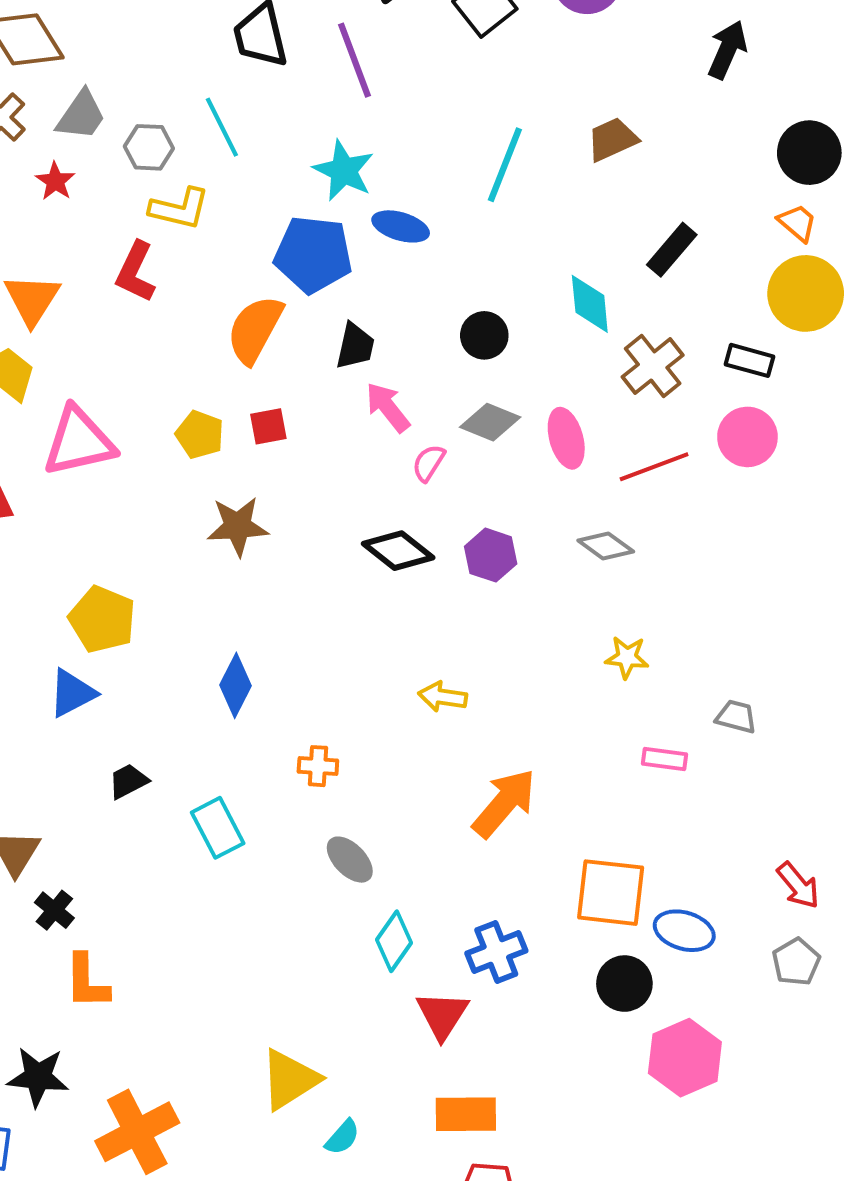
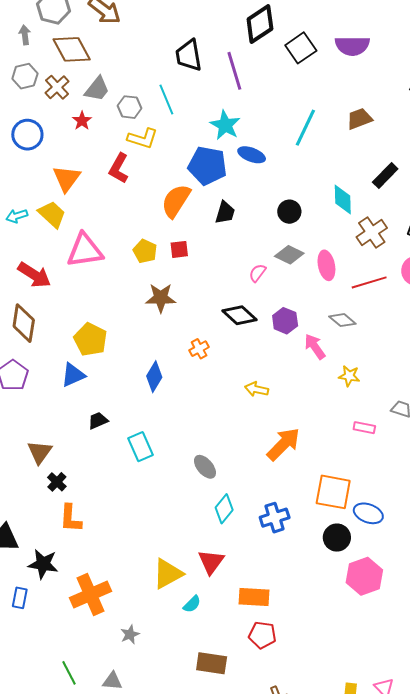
pink arrow: (388, 407) -> (315, 347), moved
orange cross: (318, 766) -> (199, 349), moved, turned -36
red triangle: (442, 1015) -> (211, 562), moved

